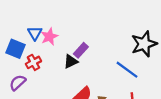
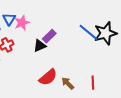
blue line: (127, 70) -> (89, 32), moved

